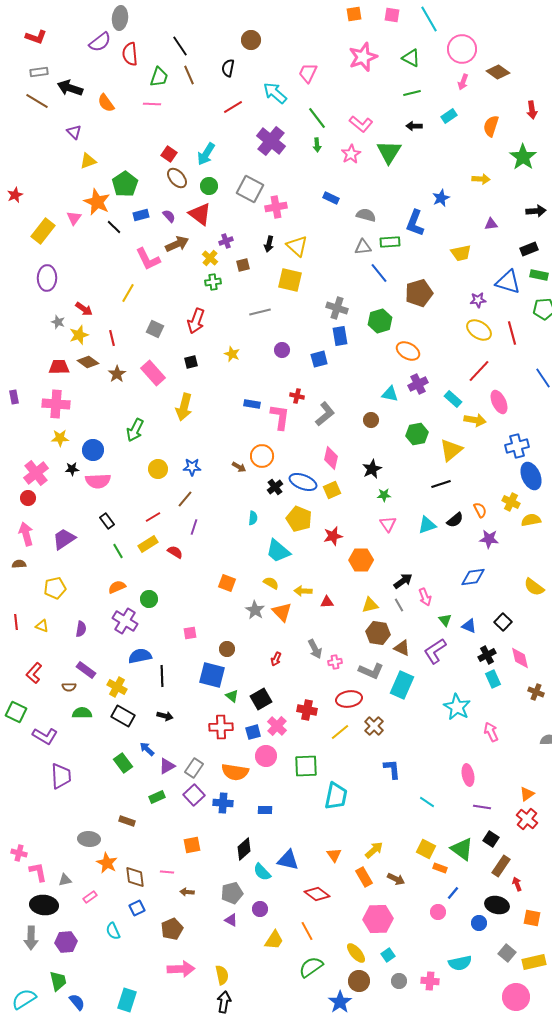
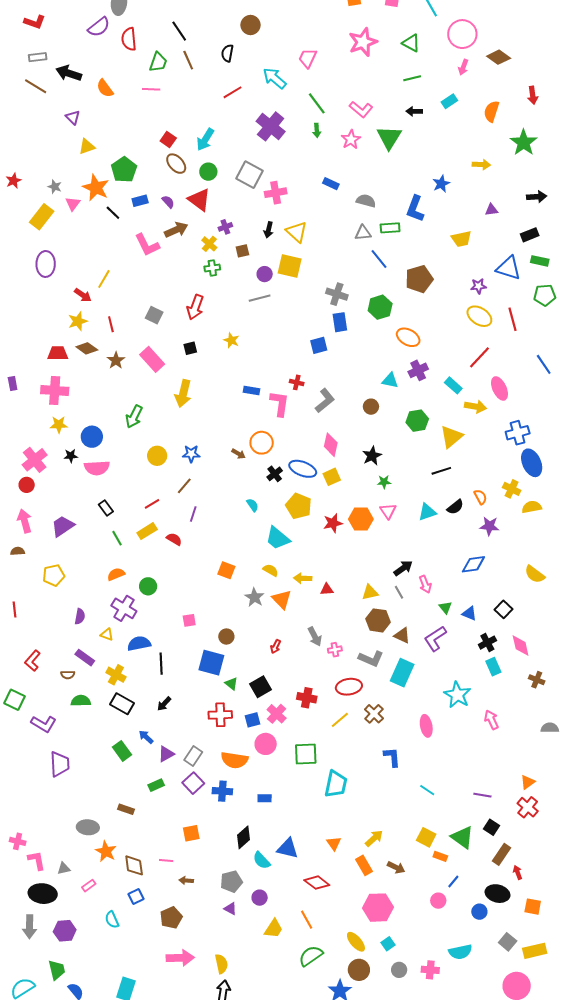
yellow line: (128, 293) -> (104, 279), moved
gray star: (58, 322) -> (55, 187), moved
purple circle: (282, 350) -> (265, 274), moved
cyan semicircle: (253, 518) -> (252, 505), turned -40
orange hexagon: (361, 560) -> (361, 519), moved
yellow triangle: (42, 626) -> (107, 634), moved
black arrow: (165, 716) -> (164, 704), turned 119
pink ellipse: (468, 775) -> (426, 726), moved

